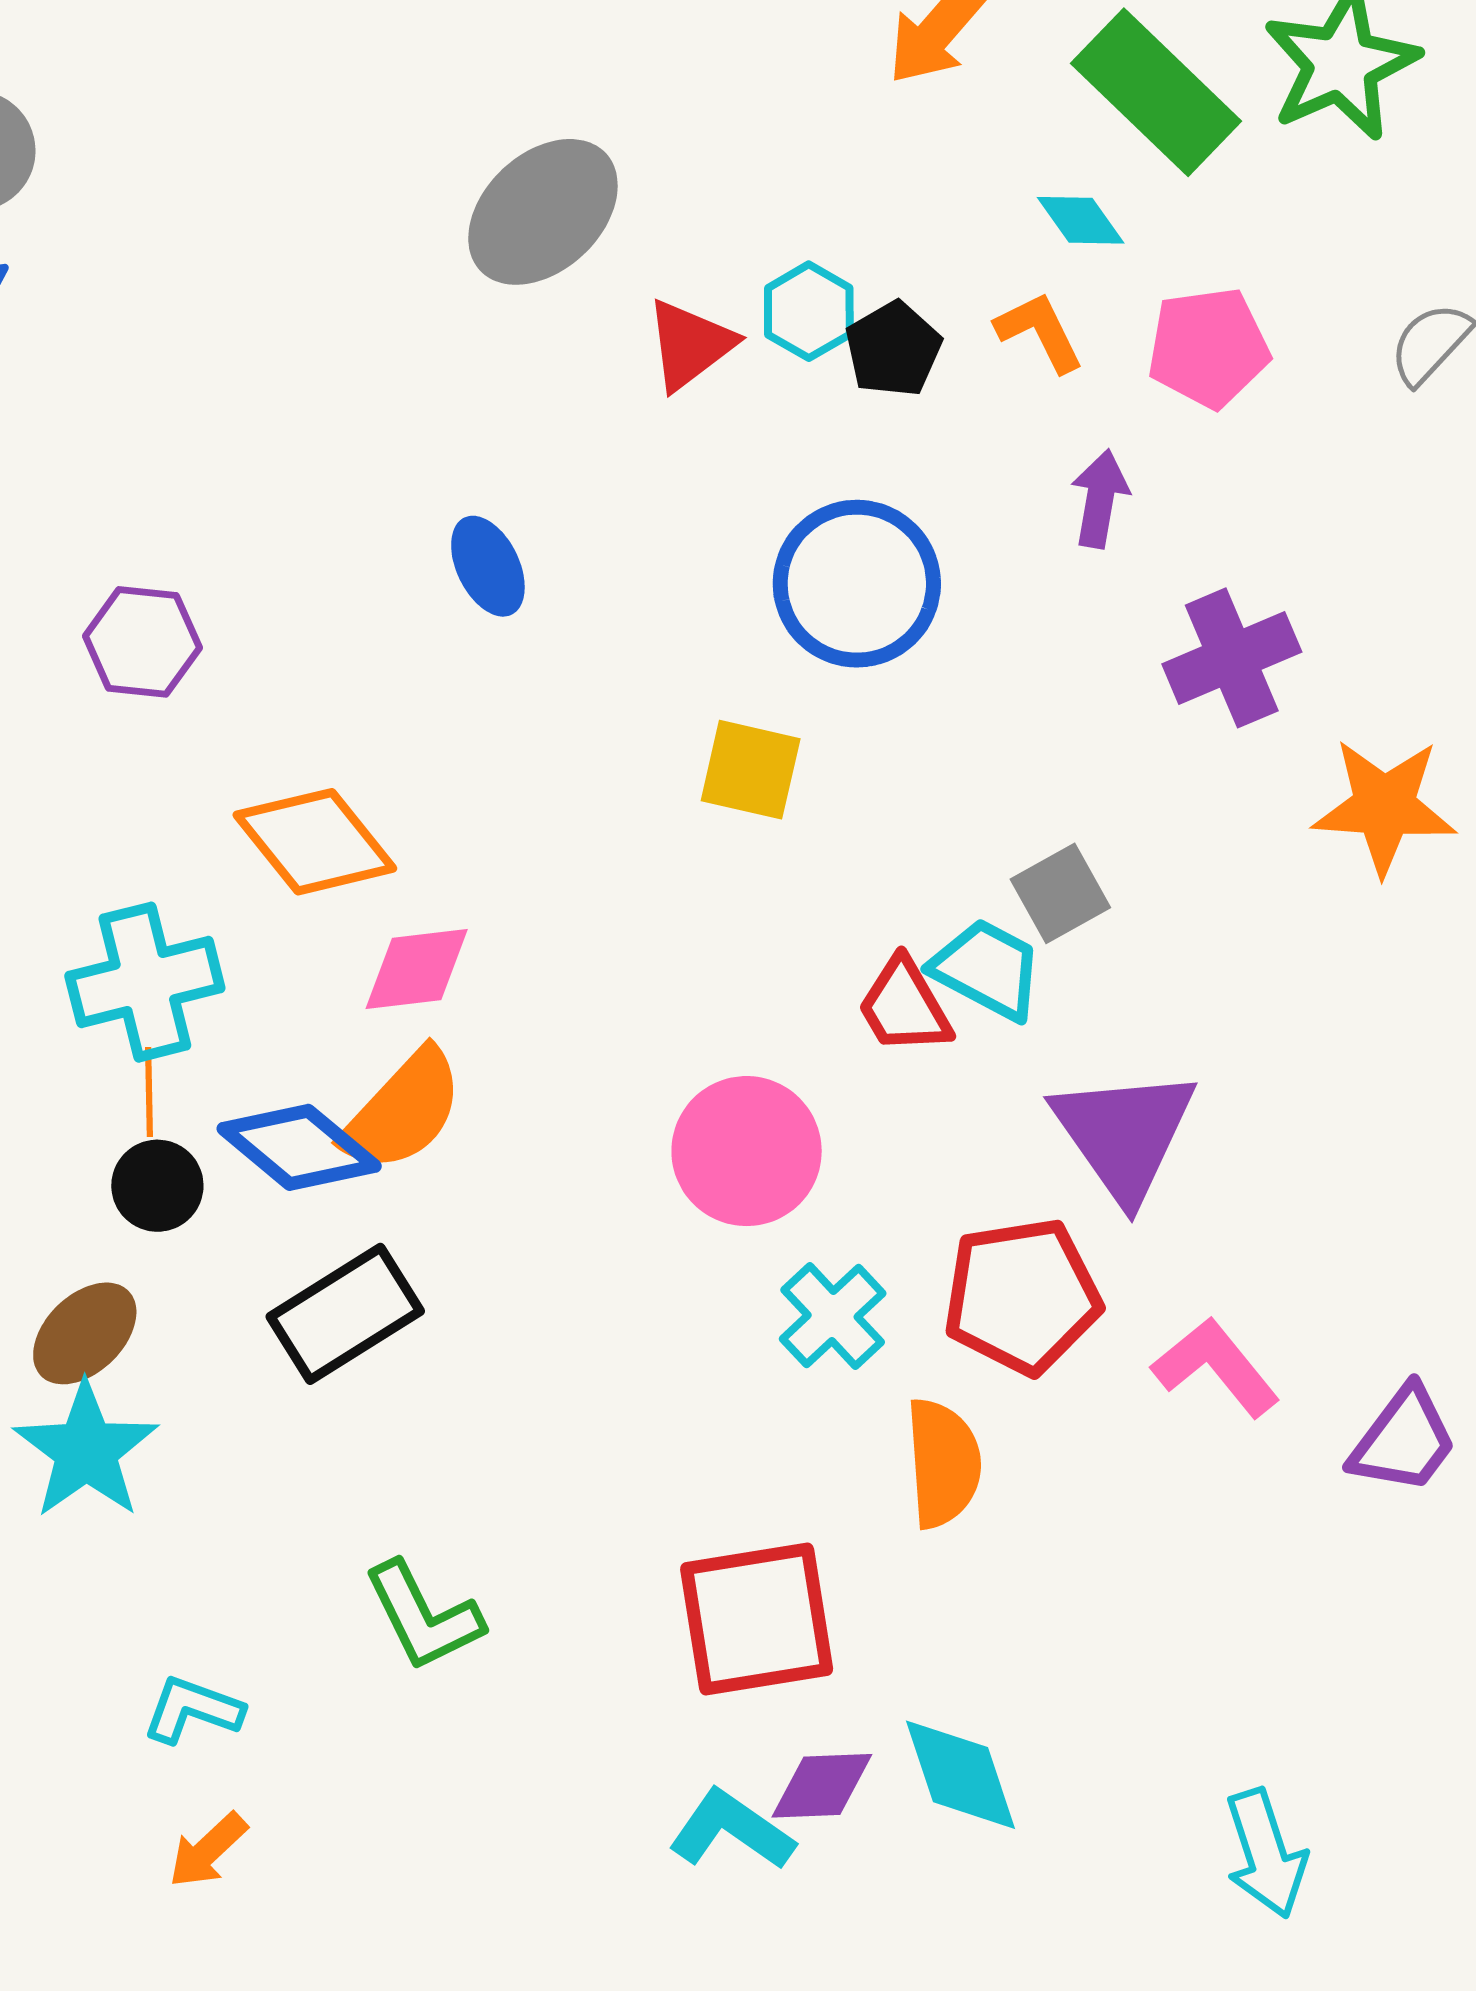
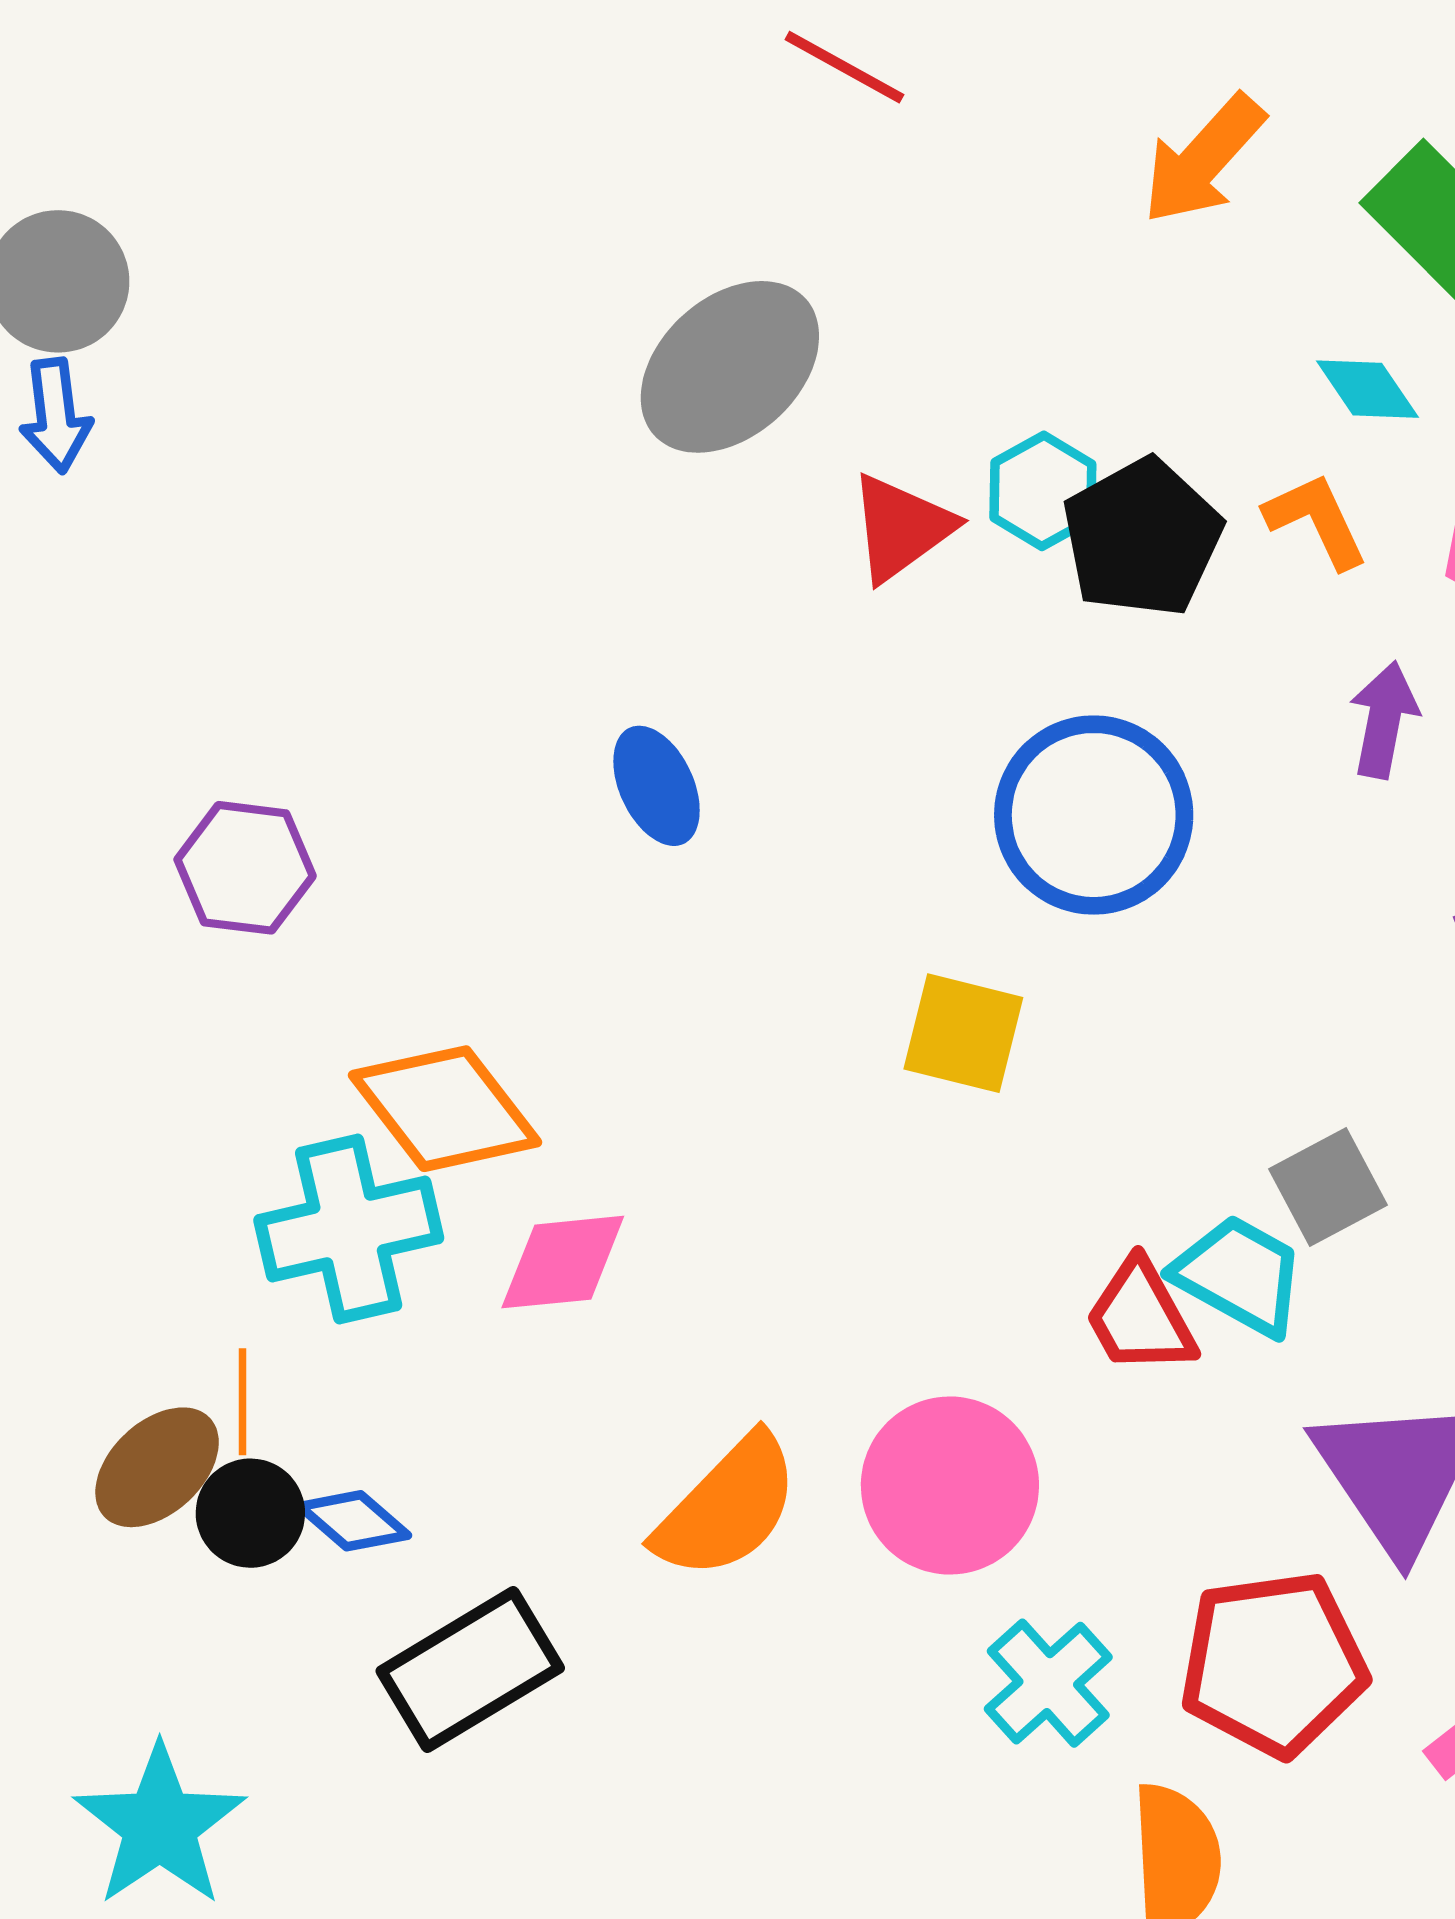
black pentagon: (893, 349) -> (1142, 538), size x1.4
cyan cross: (145, 982) -> (349, 1229), moved
orange semicircle: (403, 1111) -> (727, 1507), moved
blue diamond: (299, 1147) -> (354, 1521), moved, size x0.6
brown ellipse: (85, 1333) -> (157, 1467), moved

